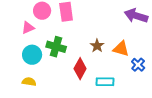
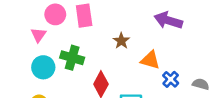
pink triangle: (28, 28) -> (38, 35), turned -32
brown star: (97, 46) -> (121, 41), moved

